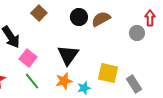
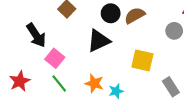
black triangle: (68, 55) -> (99, 41), moved, turned 30
yellow square: (108, 73) -> (142, 60), moved
orange star: (64, 81) -> (94, 83), turned 30

